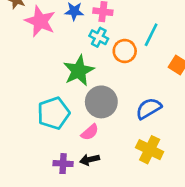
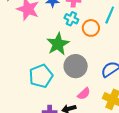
pink semicircle: (90, 132) -> (84, 94), moved

